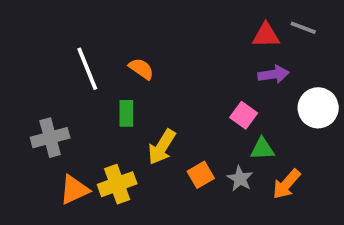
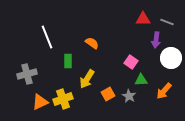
gray line: (303, 28) -> (167, 22), moved
orange semicircle: (141, 69) -> (92, 43), moved
purple arrow: (273, 74) -> (156, 40), moved, turned 105
orange arrow: (286, 184) -> (164, 91), moved

